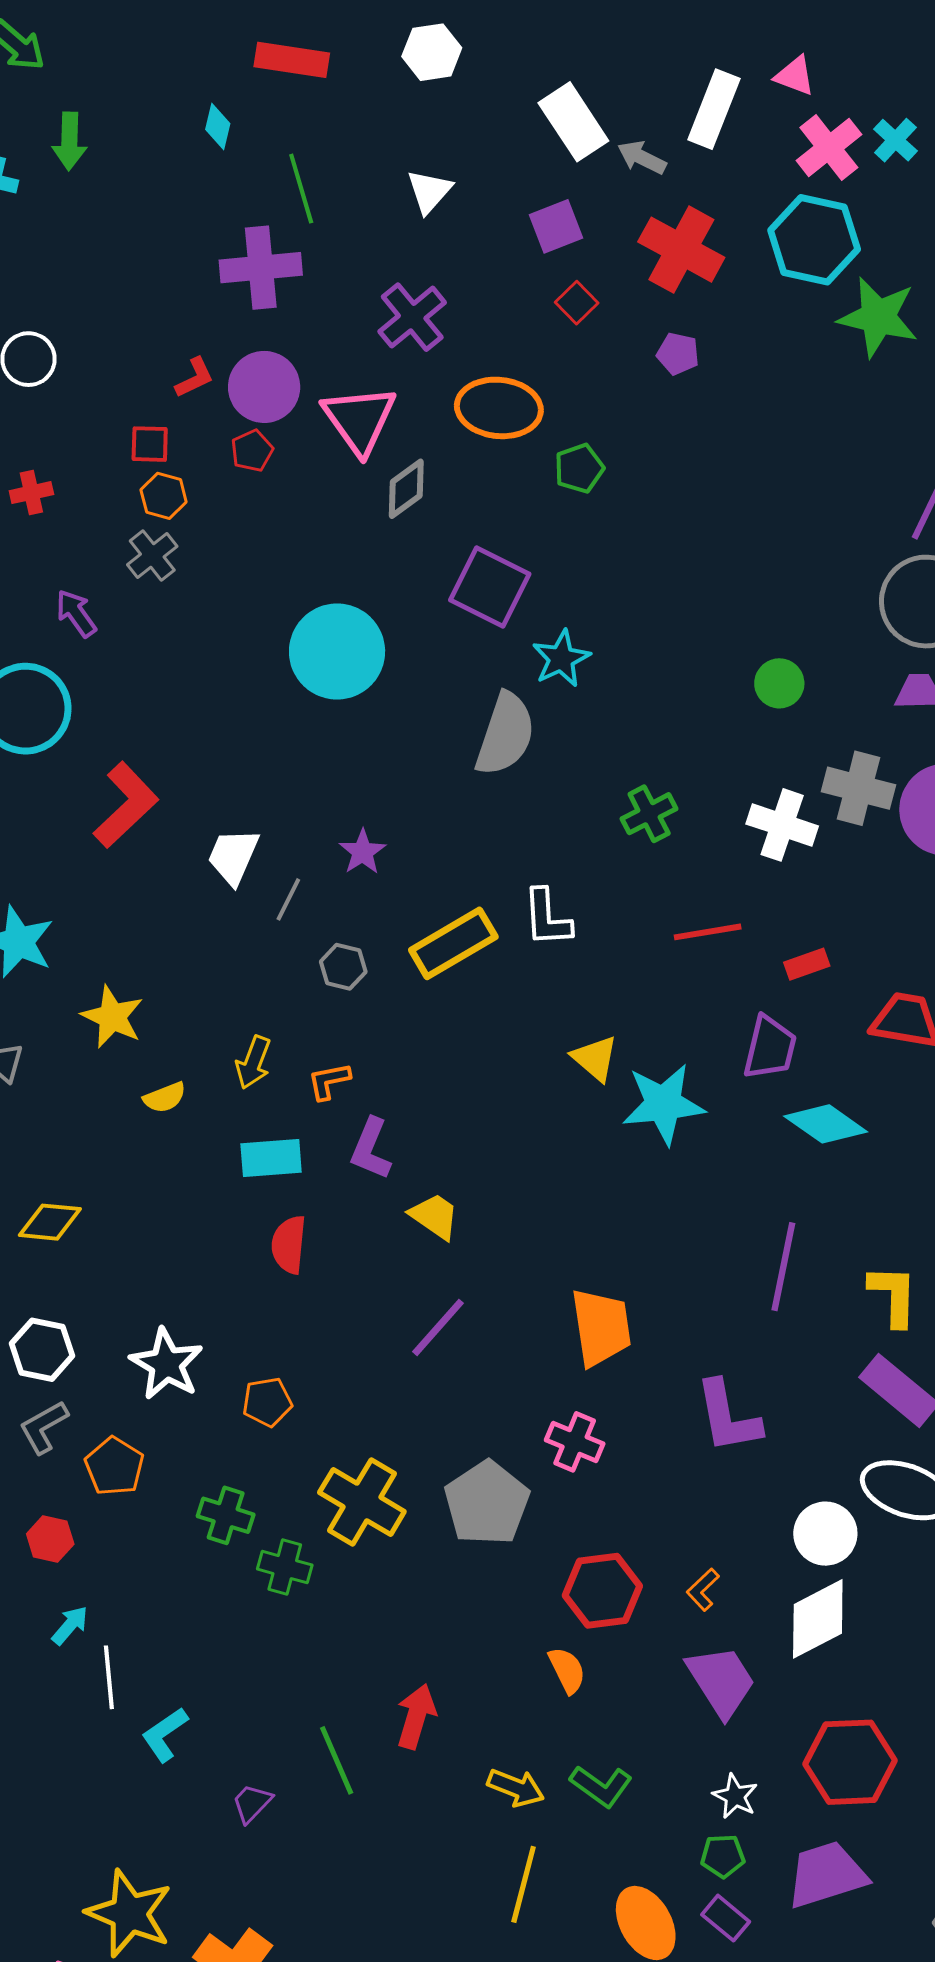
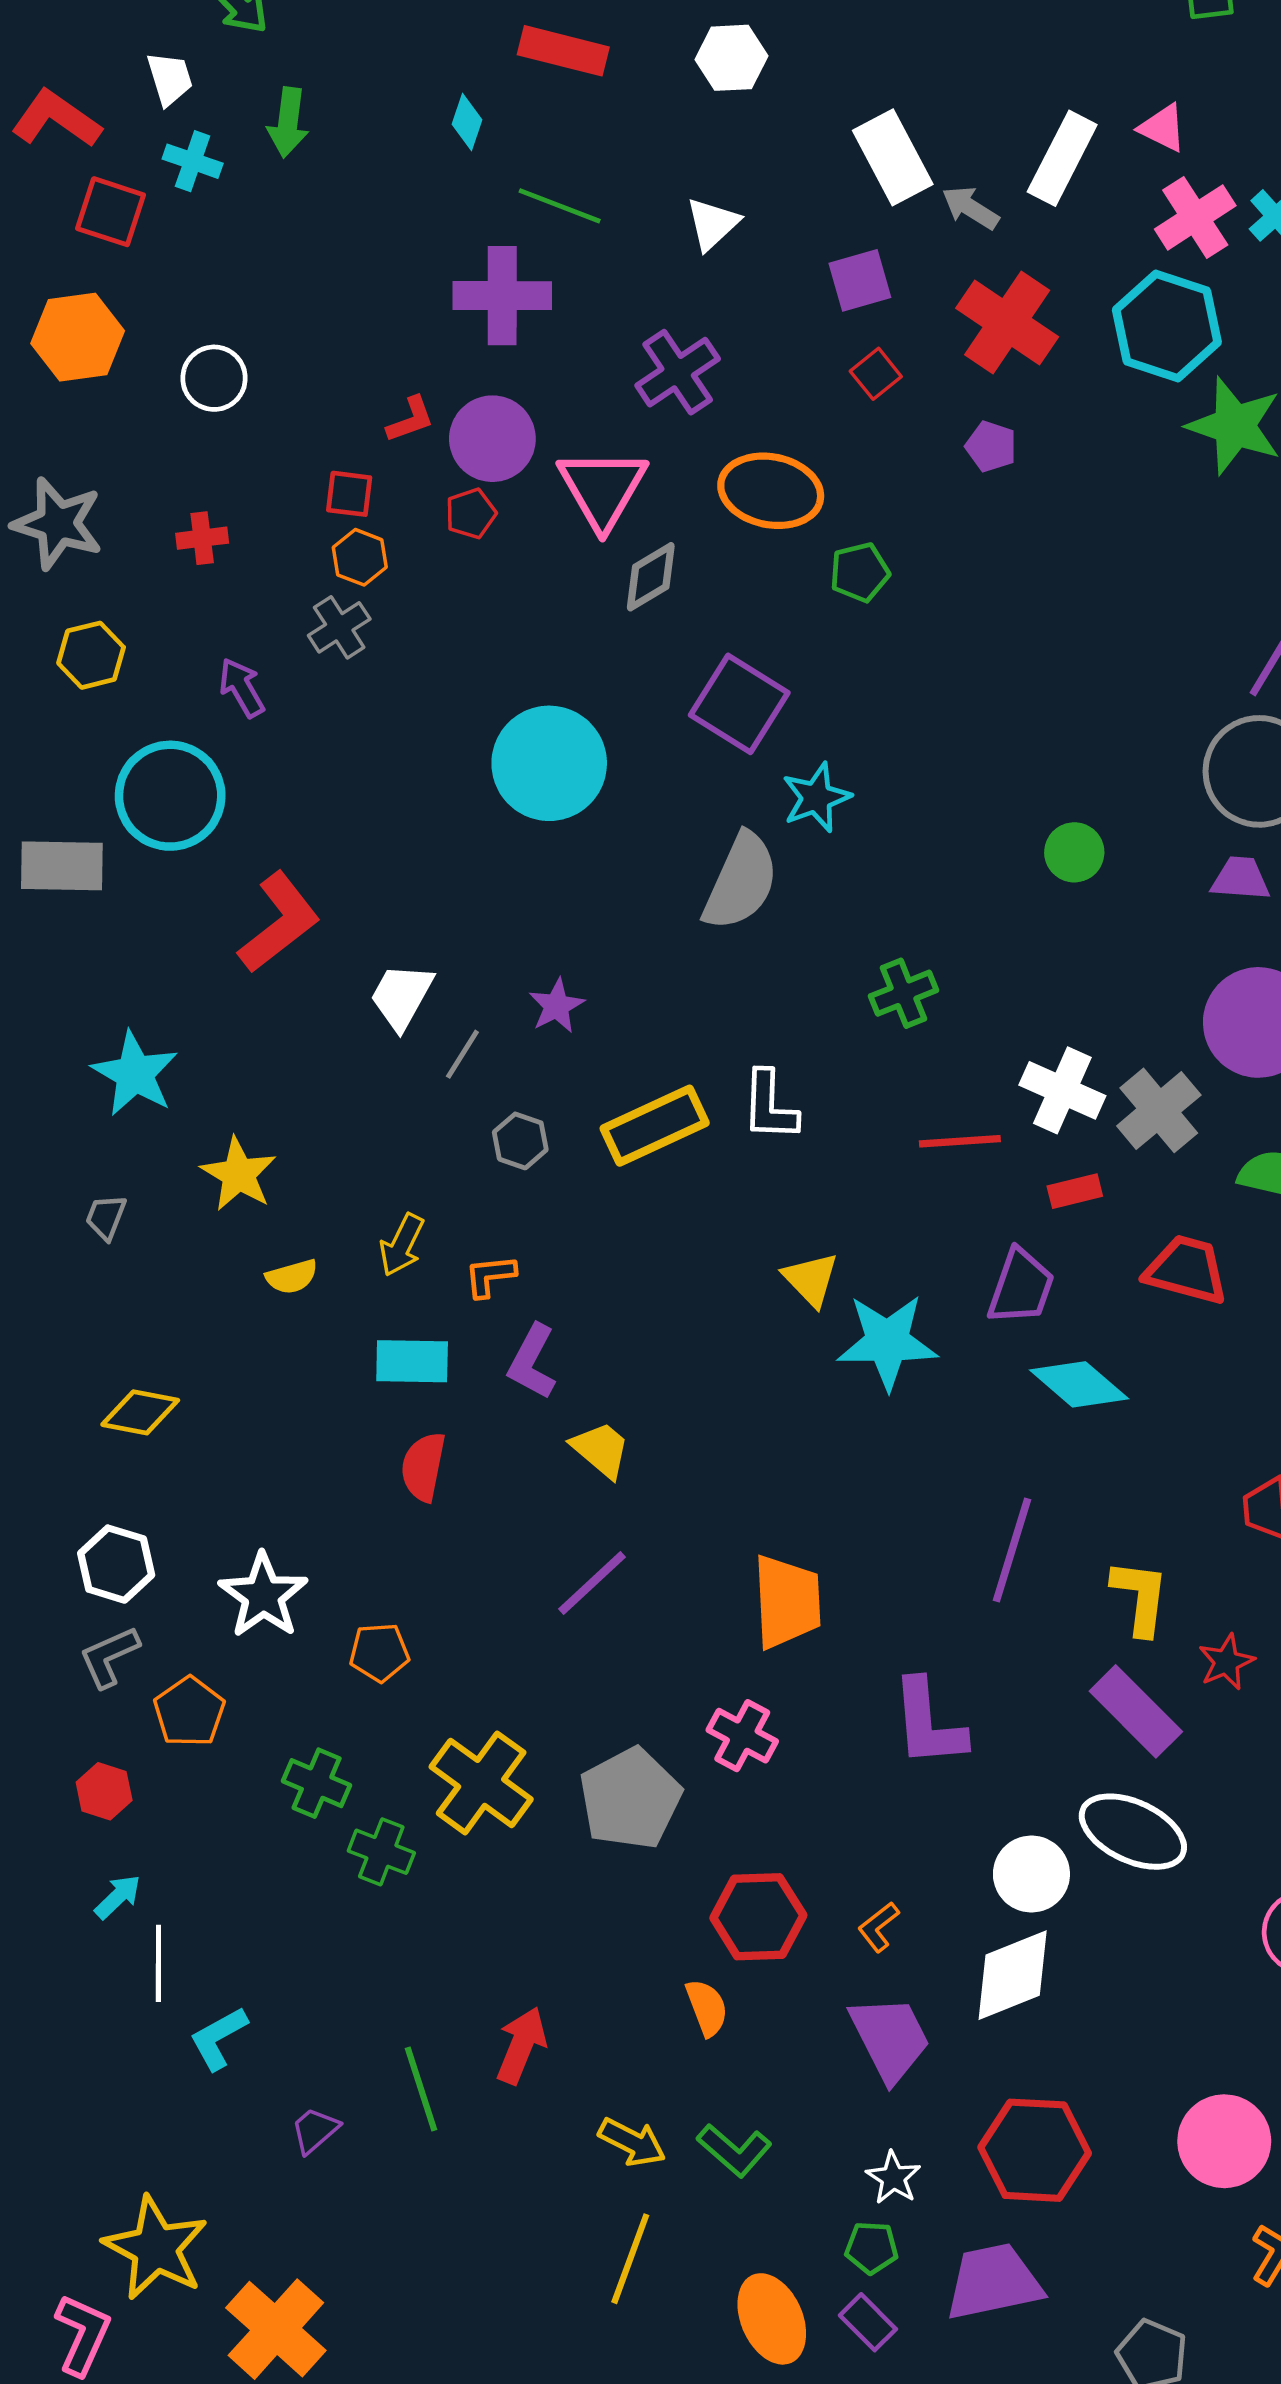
green line: (301, 189) -> (560, 206), turned -58
gray cross: (859, 788) -> (1159, 1110), moved, turned 30
white cross: (782, 825) -> (1062, 1090), moved

